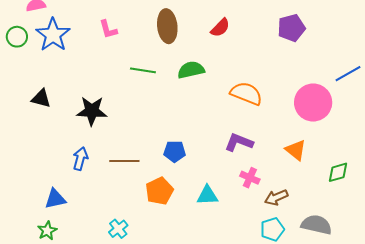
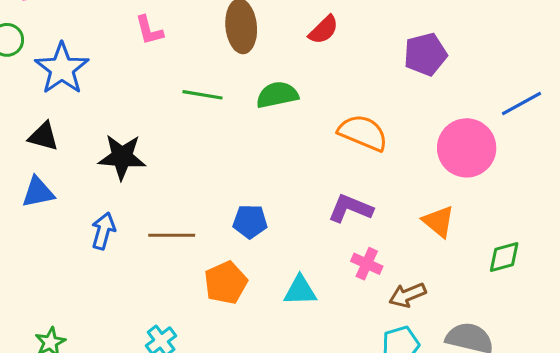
purple pentagon: (291, 28) -> (425, 54), moved
blue star: (53, 35) -> (62, 69), moved
blue triangle: (55, 199) -> (38, 192), moved

